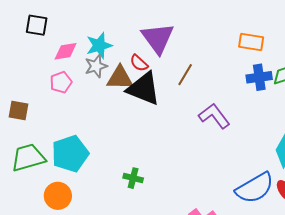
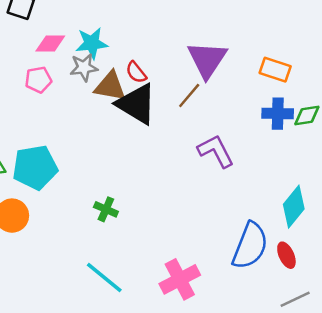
purple triangle: (158, 38) -> (207, 59), moved
blue semicircle: (255, 188) -> (250, 246), turned -48

